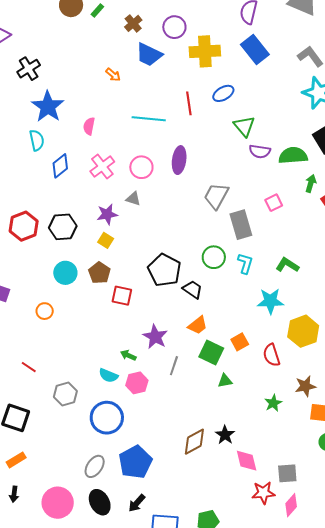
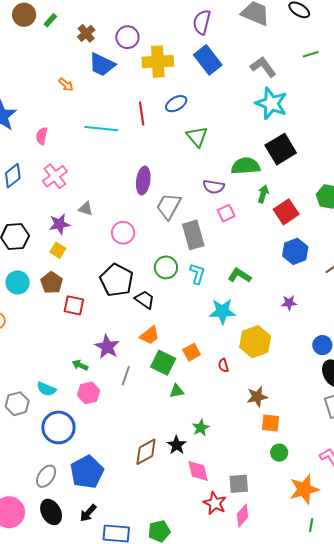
purple semicircle: (260, 151) -> (214, 187), moved
purple ellipse: (179, 160) -> (143, 181), moved
pink circle: (141, 167) -> (123, 233), moved
red semicircle: (271, 355) -> (223, 365), size x0.6
cyan semicircle: (108, 375) -> (46, 389), moved
green star: (273, 403) -> (201, 428), moved
red star: (263, 493) -> (215, 503), turned 30

